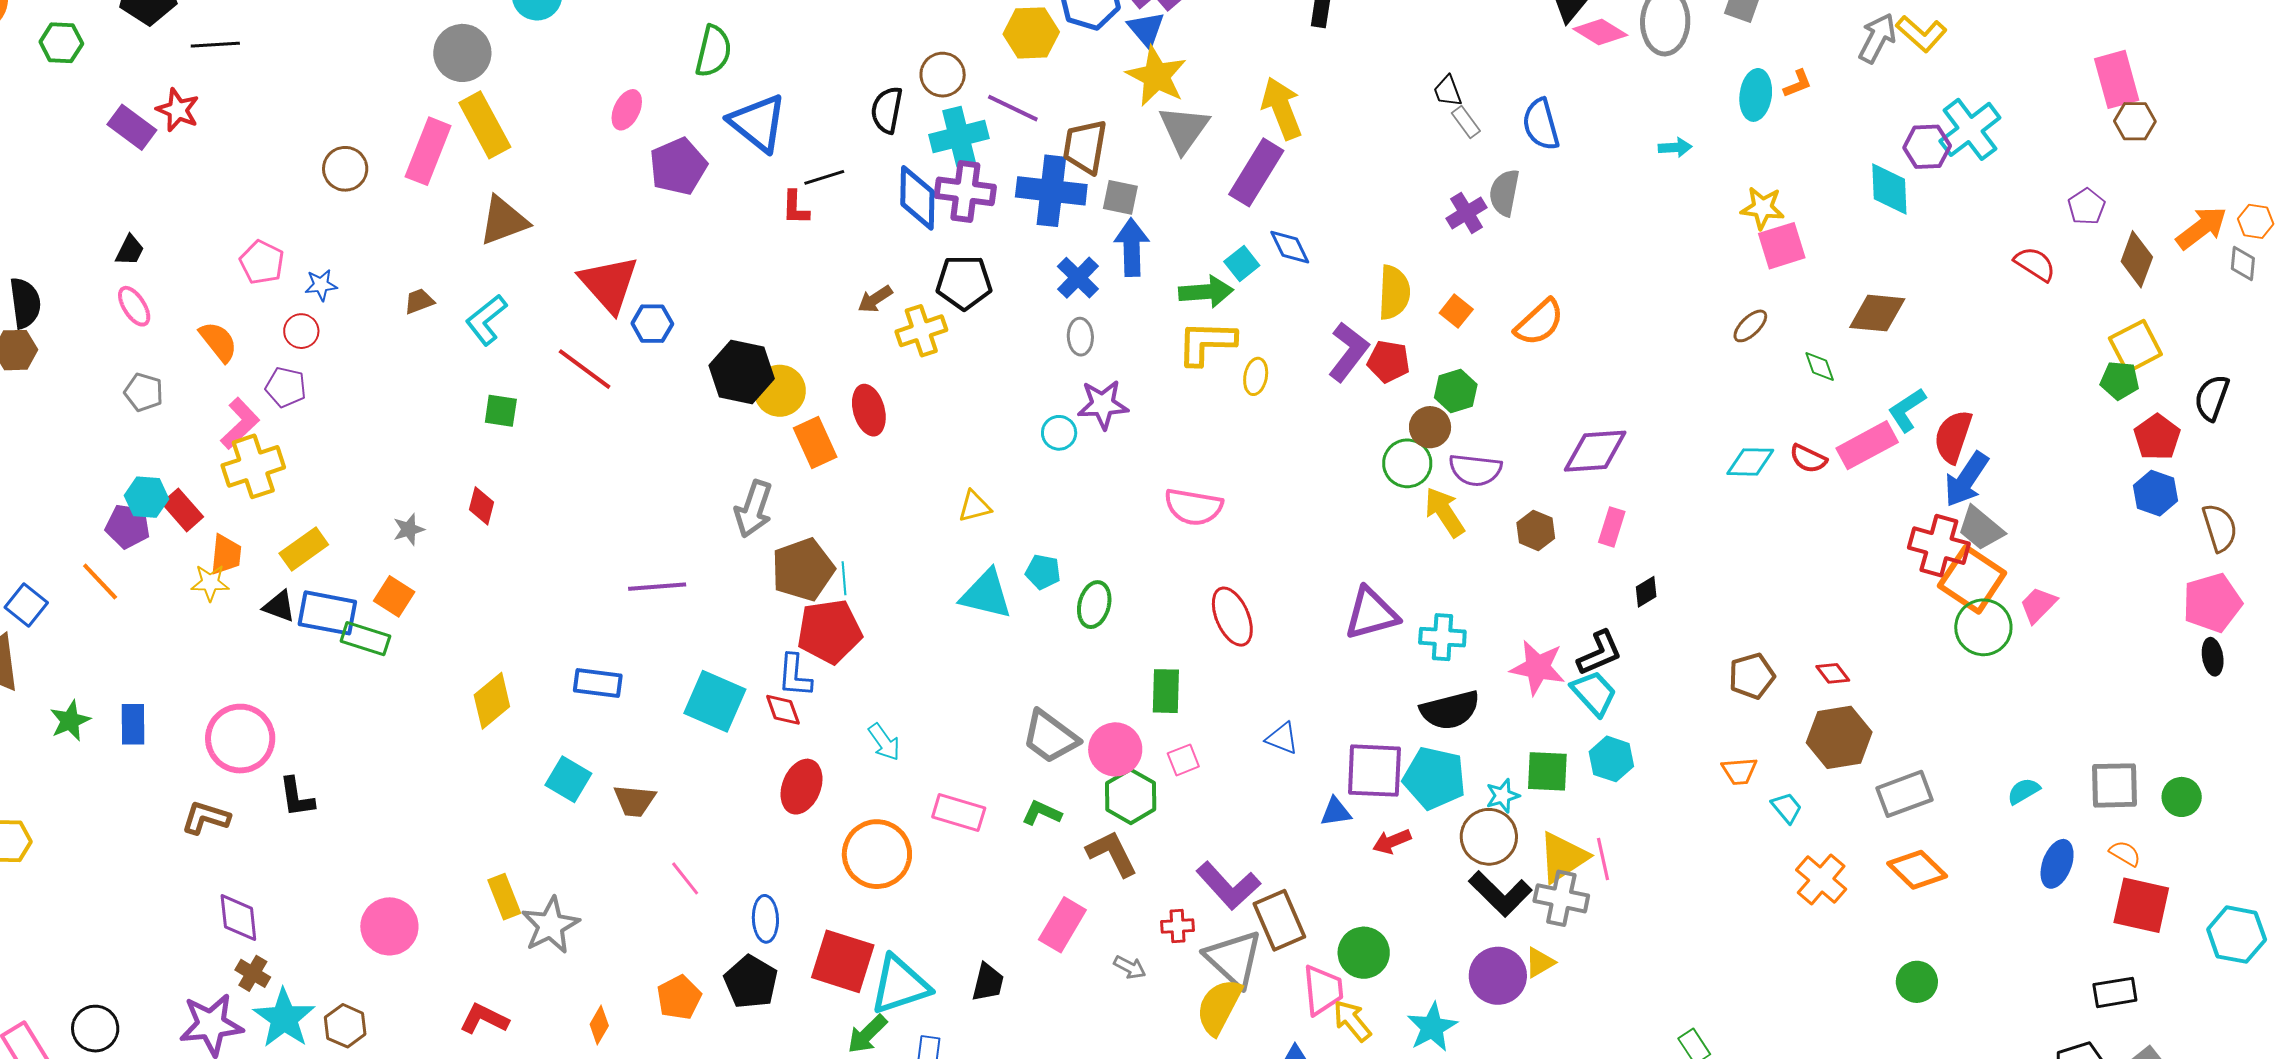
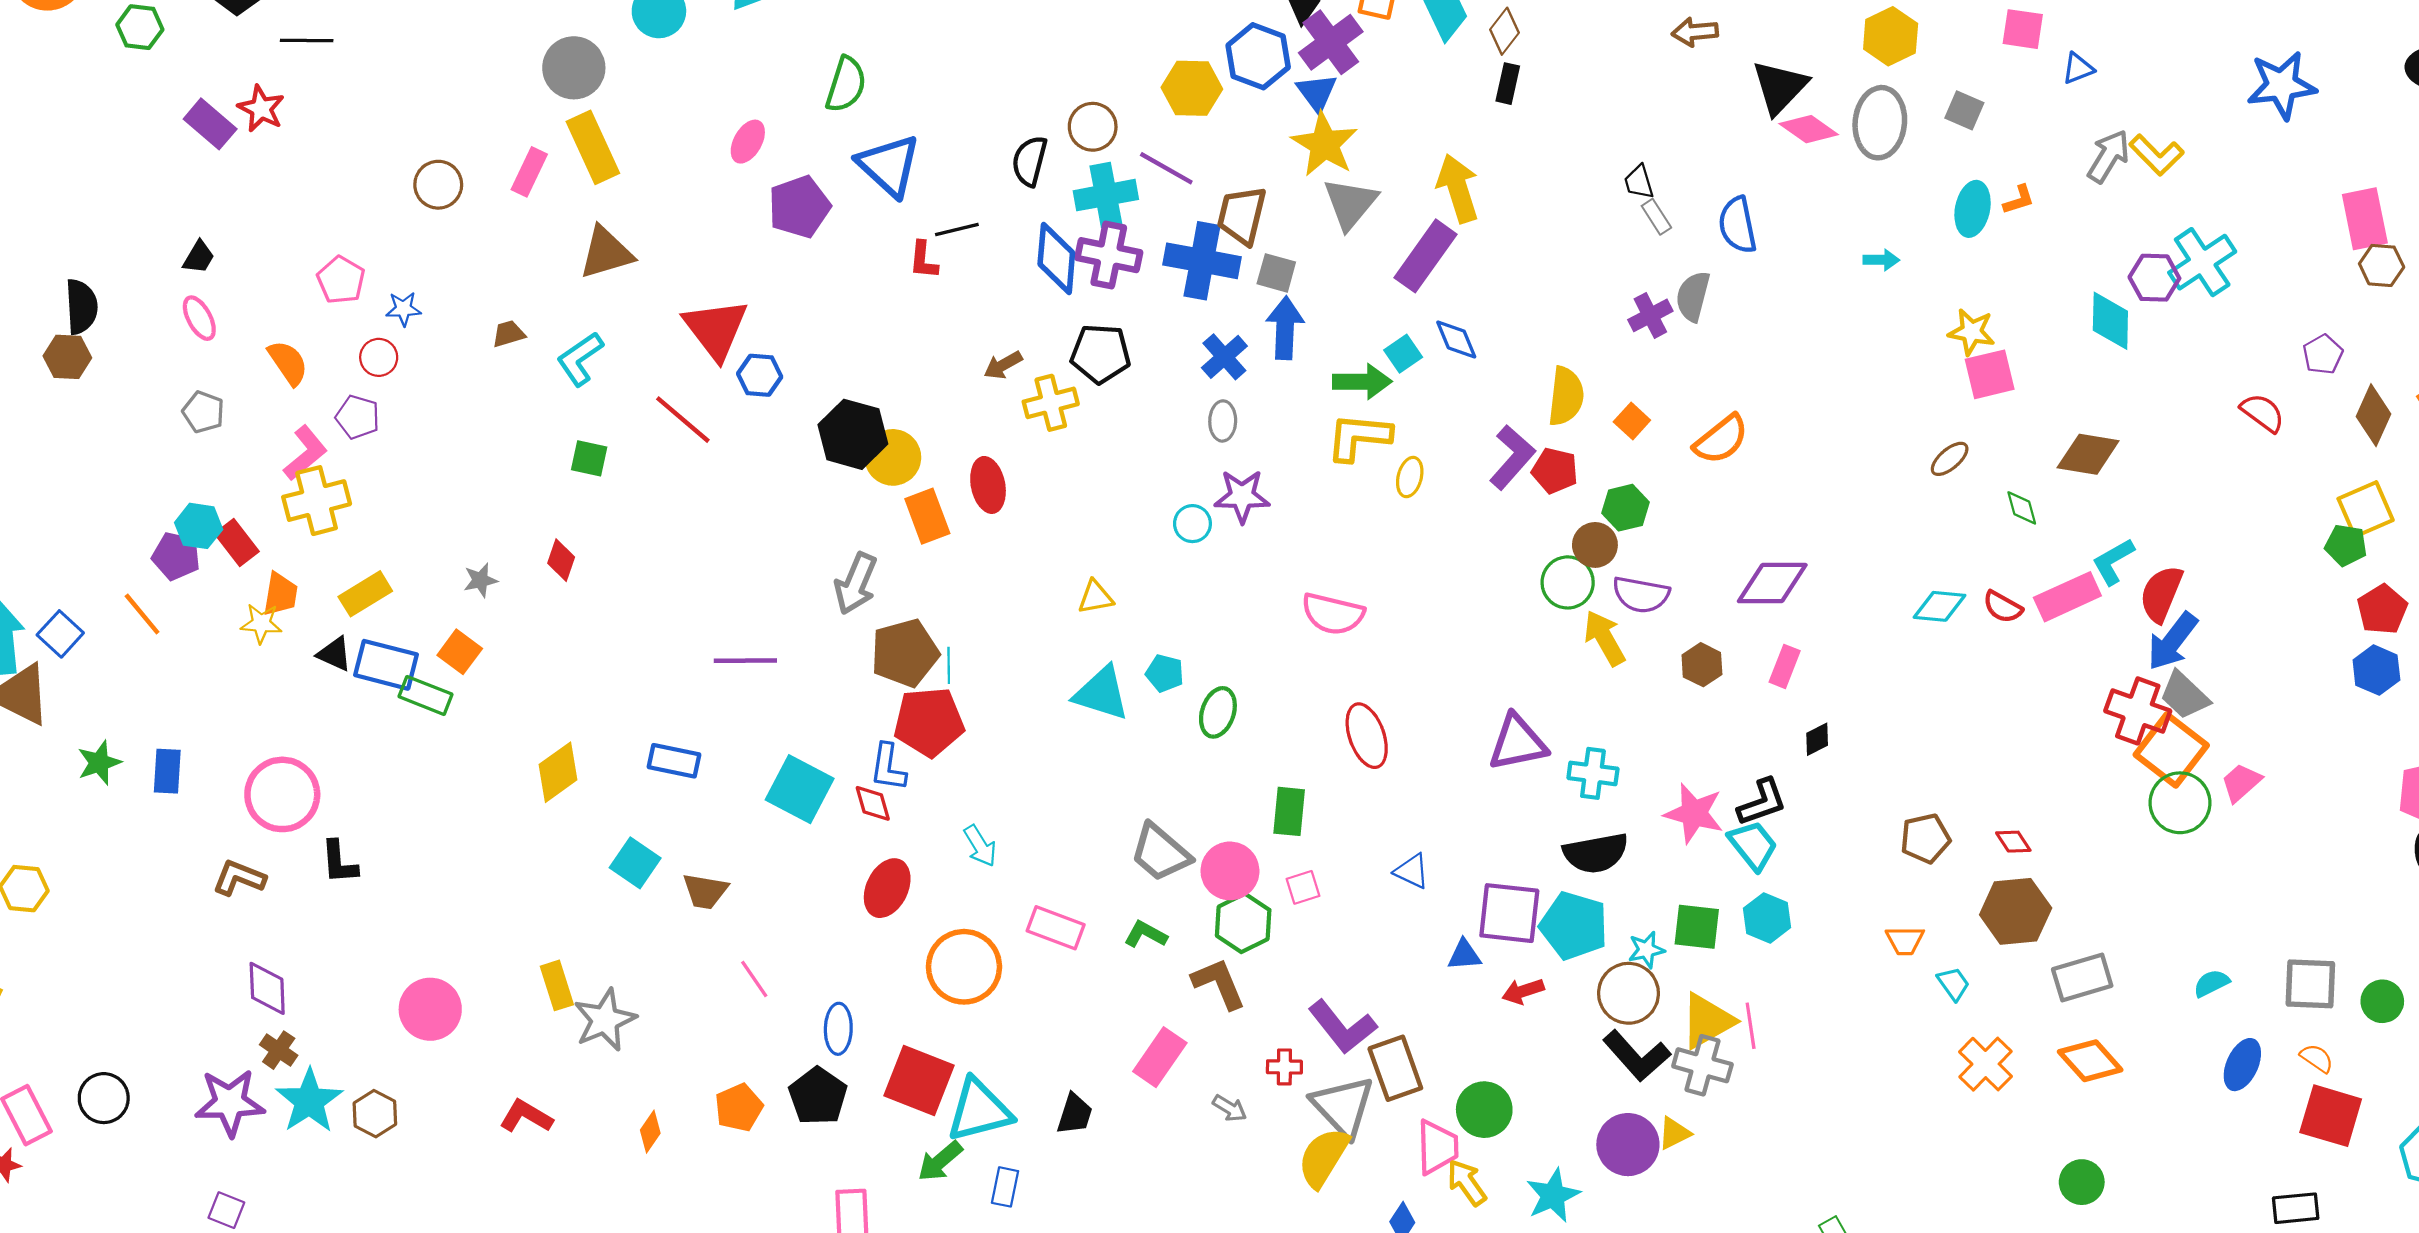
pink rectangle: (428, 151) -> (529, 172), size x0.7

